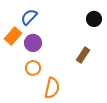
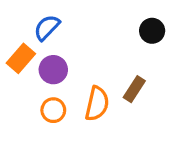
orange semicircle: (52, 88) -> (97, 104), moved

